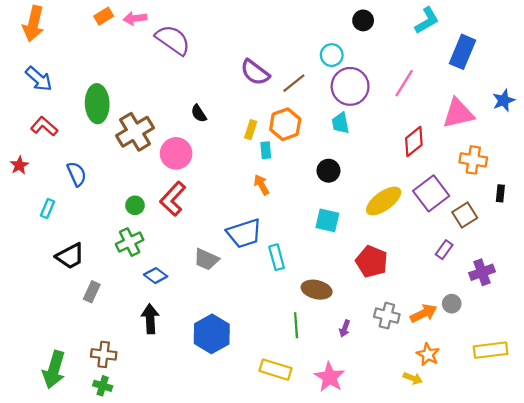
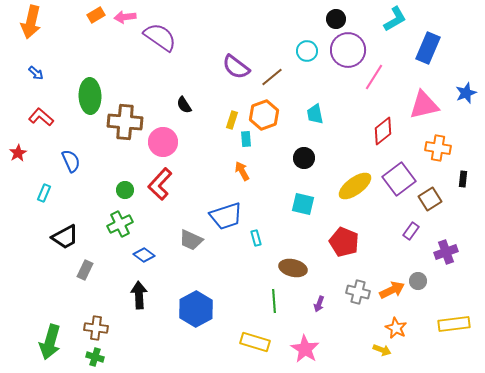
blue arrow: (39, 79) -> (36, 73), size x0.6
purple circle: (350, 86) -> (348, 50), moved
brown cross: (135, 132) -> (125, 122), turned 36
cyan rectangle: (277, 257) -> (256, 238), size x0.7

